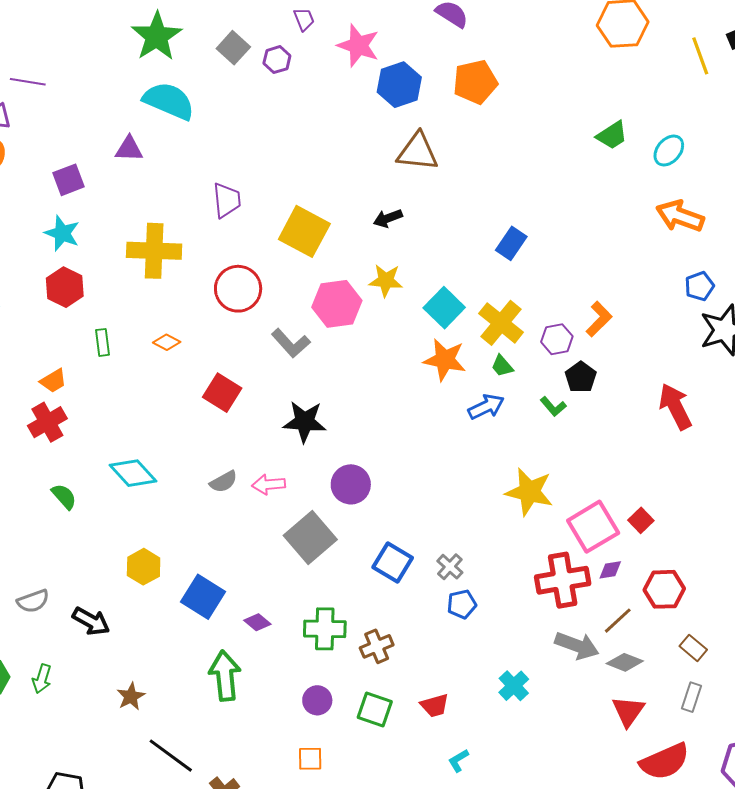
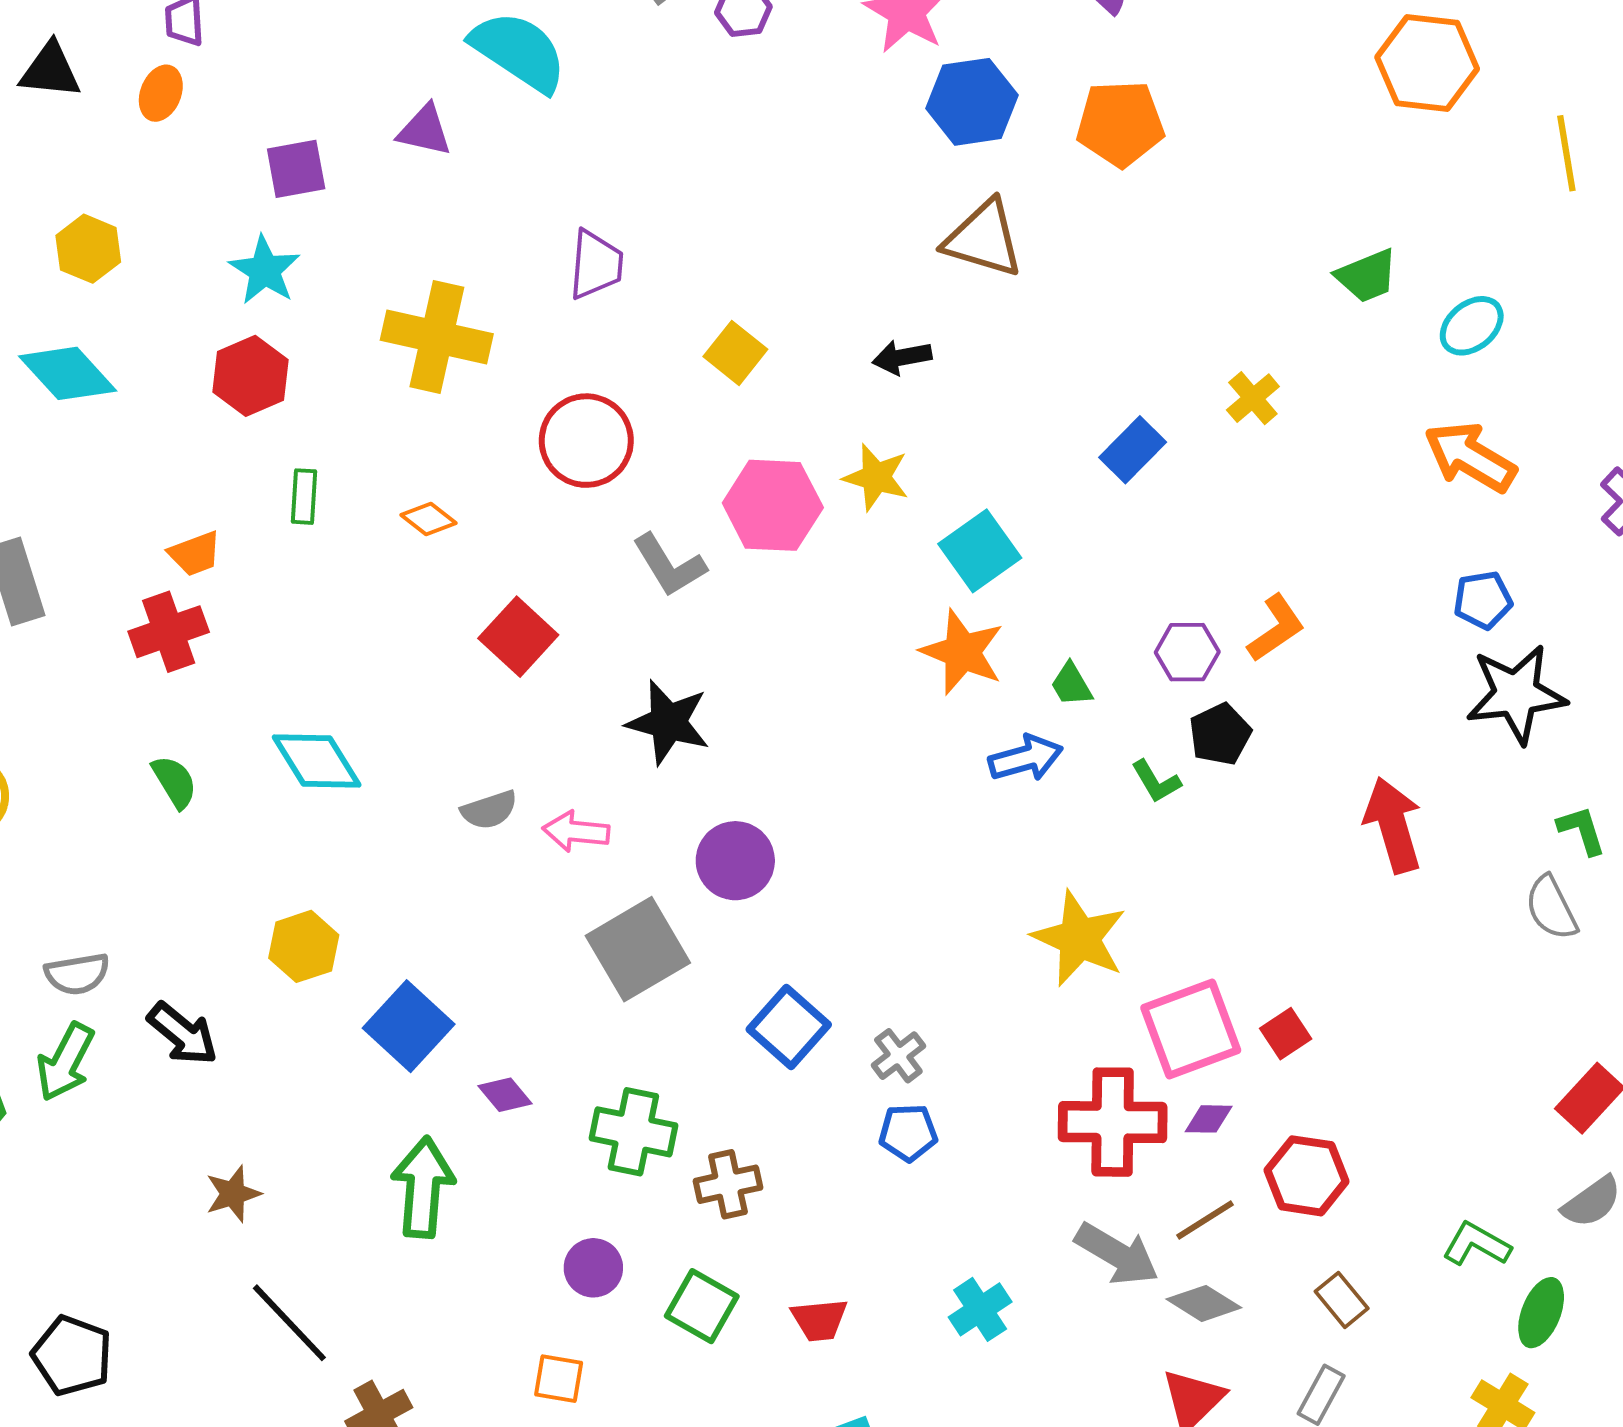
yellow square: (304, 231) -> (735, 353), size x0.6
yellow cross: (501, 323) -> (1253, 398), moved, size x0.6
green arrow: (42, 679) -> (65, 1062), moved, size x1.4

